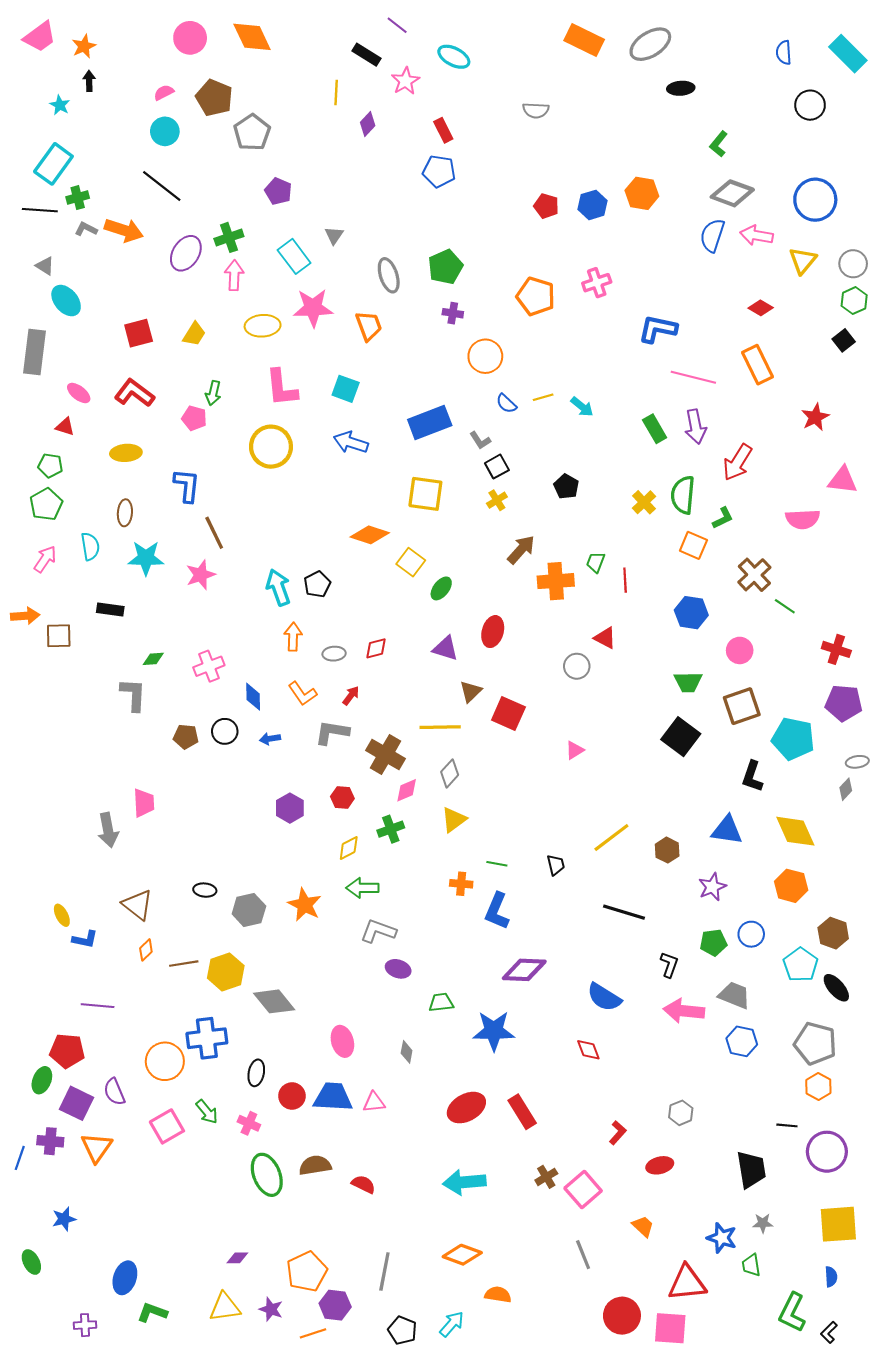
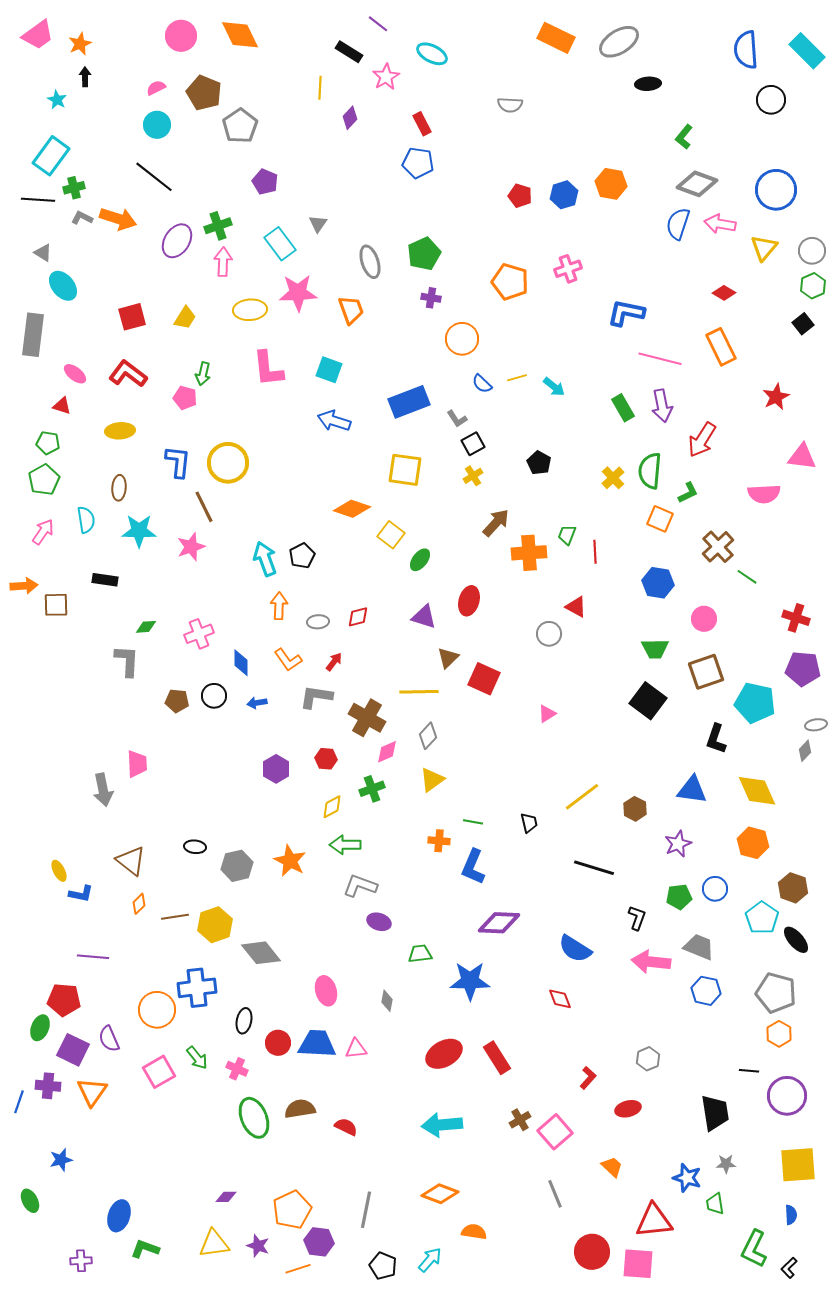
blue semicircle: (784, 53) -> (746, 50), size x1.6
yellow circle: (271, 447) -> (228, 463), moved

